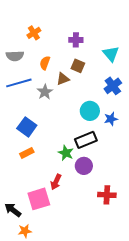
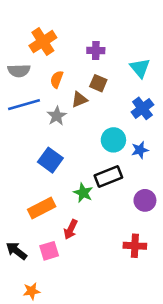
orange cross: (34, 33) -> (43, 42), size x1.5
blue square: (27, 127) -> (50, 160), moved
orange rectangle: (27, 153) -> (42, 208), moved, size x1.5
purple circle: (84, 166) -> (145, 200), moved
pink square: (39, 199) -> (49, 251), size x0.7
black arrow: (13, 210) -> (16, 251), moved

